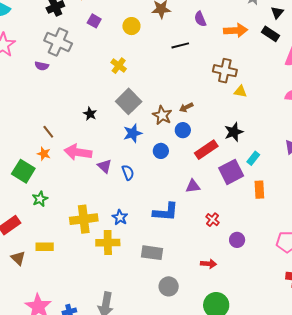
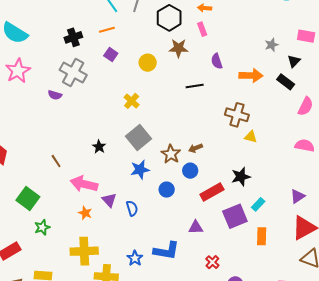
orange star: (44, 154) -> (85, 213), moved
blue star: (120, 217) -> (135, 258), moved

